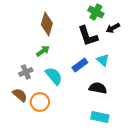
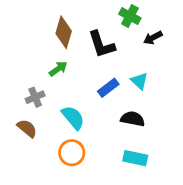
black L-shape: (88, 36) -> (101, 44), moved
cyan semicircle: (54, 76) -> (73, 118), moved
orange circle: (40, 102) -> (72, 153), moved

